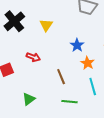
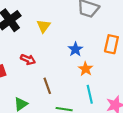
brown line: (61, 77) -> (47, 86), moved

